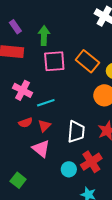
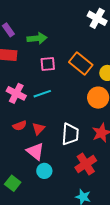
green arrow: (44, 36) -> (37, 38), turned 84
pink square: (54, 61) -> (48, 64), size x0.7
cyan line: (46, 103) -> (42, 94), moved
cyan circle: (69, 169) -> (44, 171), moved

